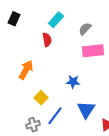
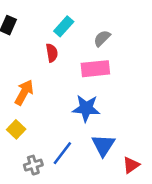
pink rectangle: (93, 51) -> (95, 69), moved
blue star: (73, 82) -> (86, 108), size x1.5
yellow square: (41, 98) -> (16, 129), moved

